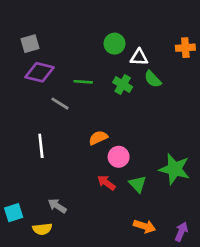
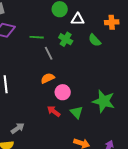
orange cross: (185, 48) -> (112, 22), moved
green semicircle: (153, 79) -> (95, 40), moved
gray line: (60, 104) -> (49, 53), moved, turned 32
gray arrow: (57, 206) -> (18, 128), turned 112

